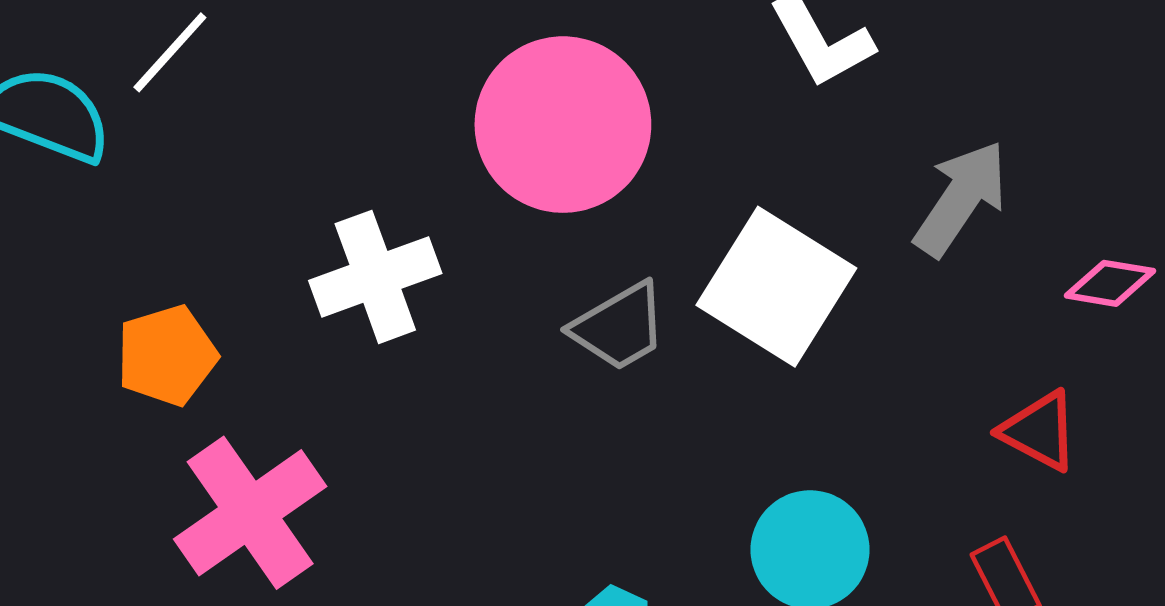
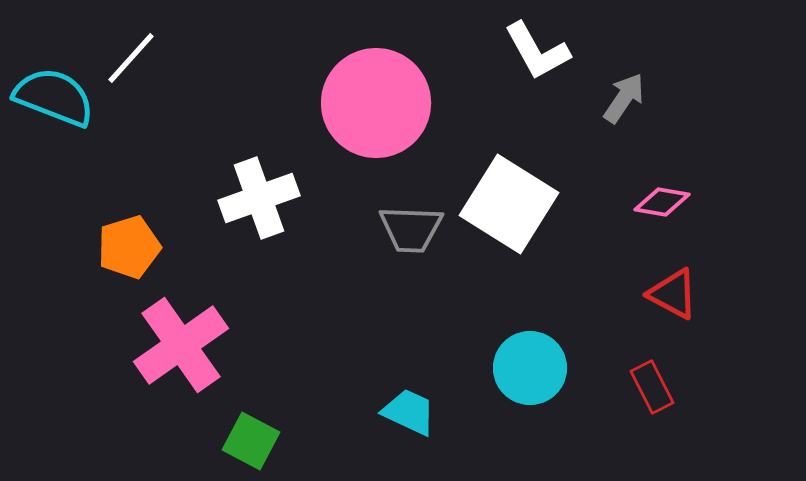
gray arrow: (961, 198) -> (624, 98), moved, size x0.7
pink diamond: (1110, 283) -> (662, 202), moved
gray trapezoid: (619, 327) -> (411, 229), turned 32

